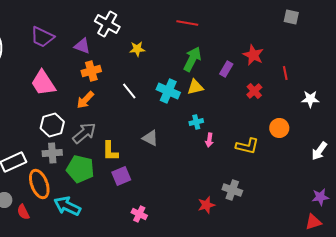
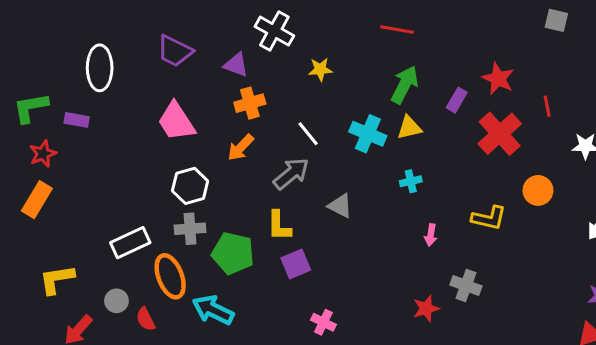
red cross: (254, 91) -> (500, 134), size x1.8
gray arrow: (84, 133) -> (291, 174), moved
pink arrow: (209, 140) -> (431, 235), moved

